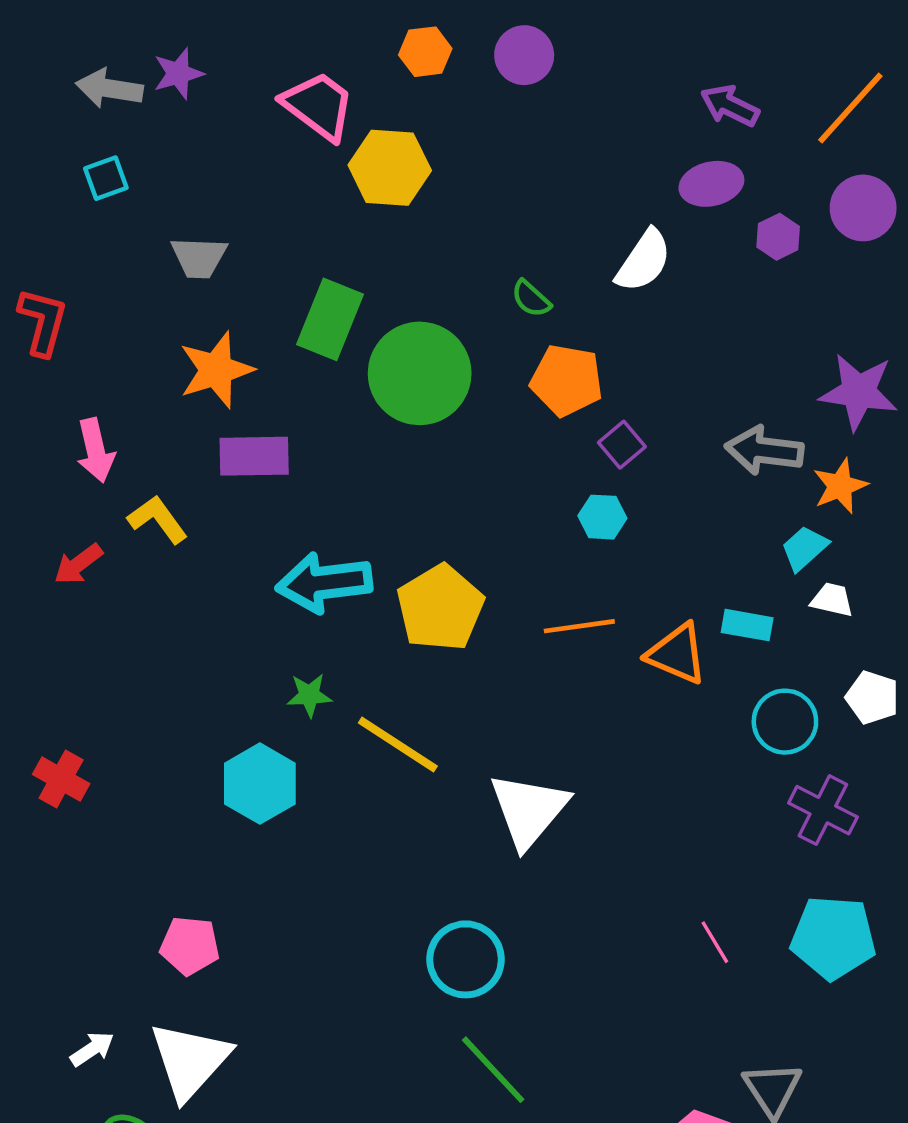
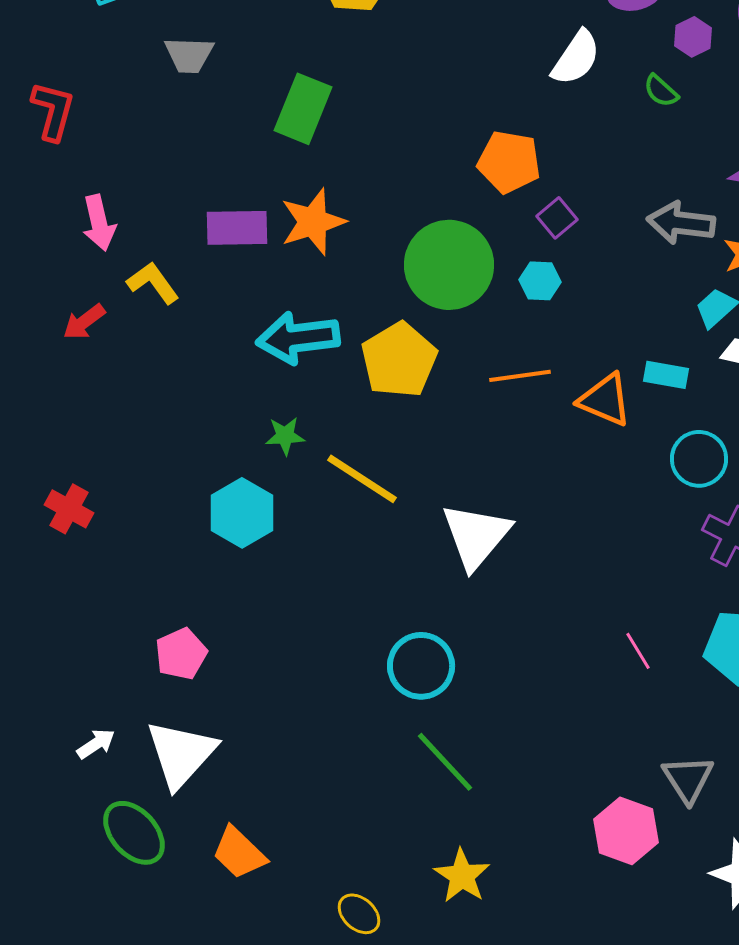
green semicircle: (531, 299) -> (661, 91), moved
orange star: (216, 370) -> (313, 222), moved
green circle: (420, 373) -> (449, 265), moved
pink pentagon: (190, 946) -> (181, 654), turned -30

